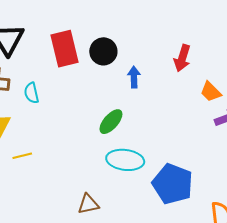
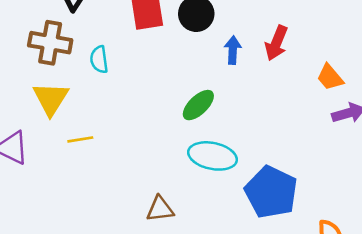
red arrow: (182, 58) -> (276, 43), moved

